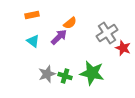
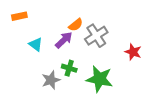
orange rectangle: (32, 15) -> (19, 16), moved
gray cross: (107, 33) -> (96, 36), moved
green cross: (65, 76) -> (69, 68), moved

